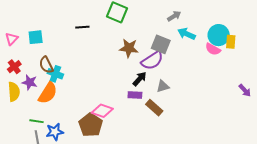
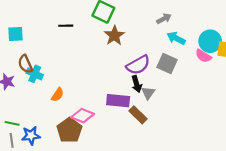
gray square: (161, 44) -> (167, 64), moved
brown star: (129, 48) -> (114, 36), moved, turned 30
black arrow: (140, 79) -> (137, 84), moved, turned 119
gray triangle: (163, 86) -> (148, 93), turned -40
orange semicircle: (48, 93) -> (58, 95), moved, size x0.6
purple rectangle: (135, 95) -> (118, 101), size x1.5

